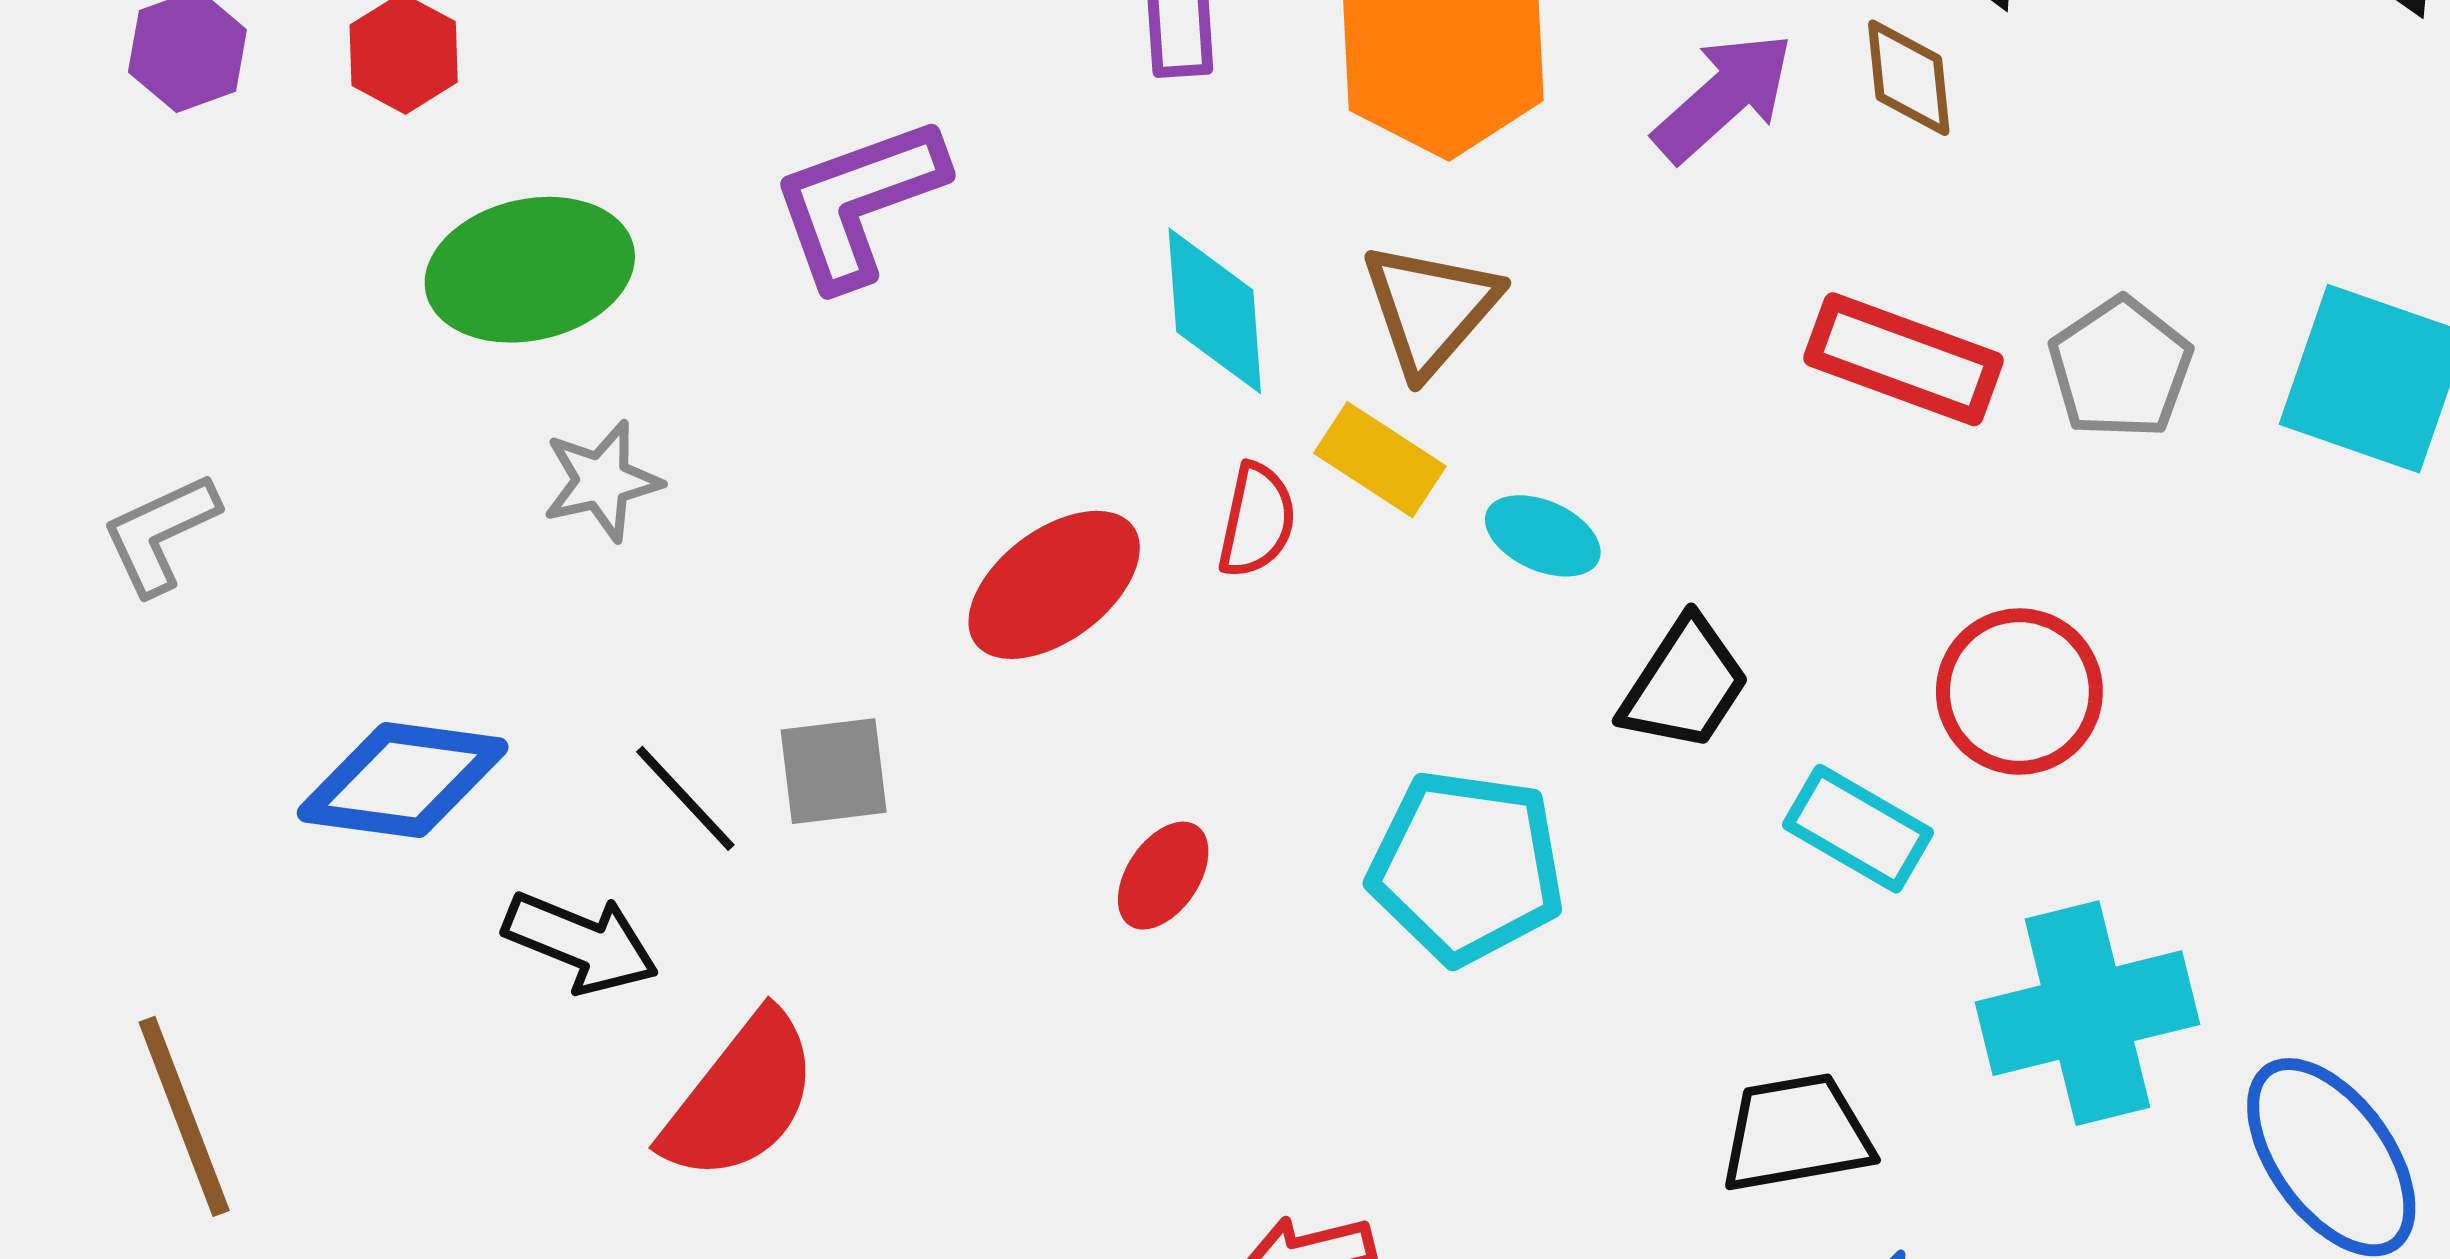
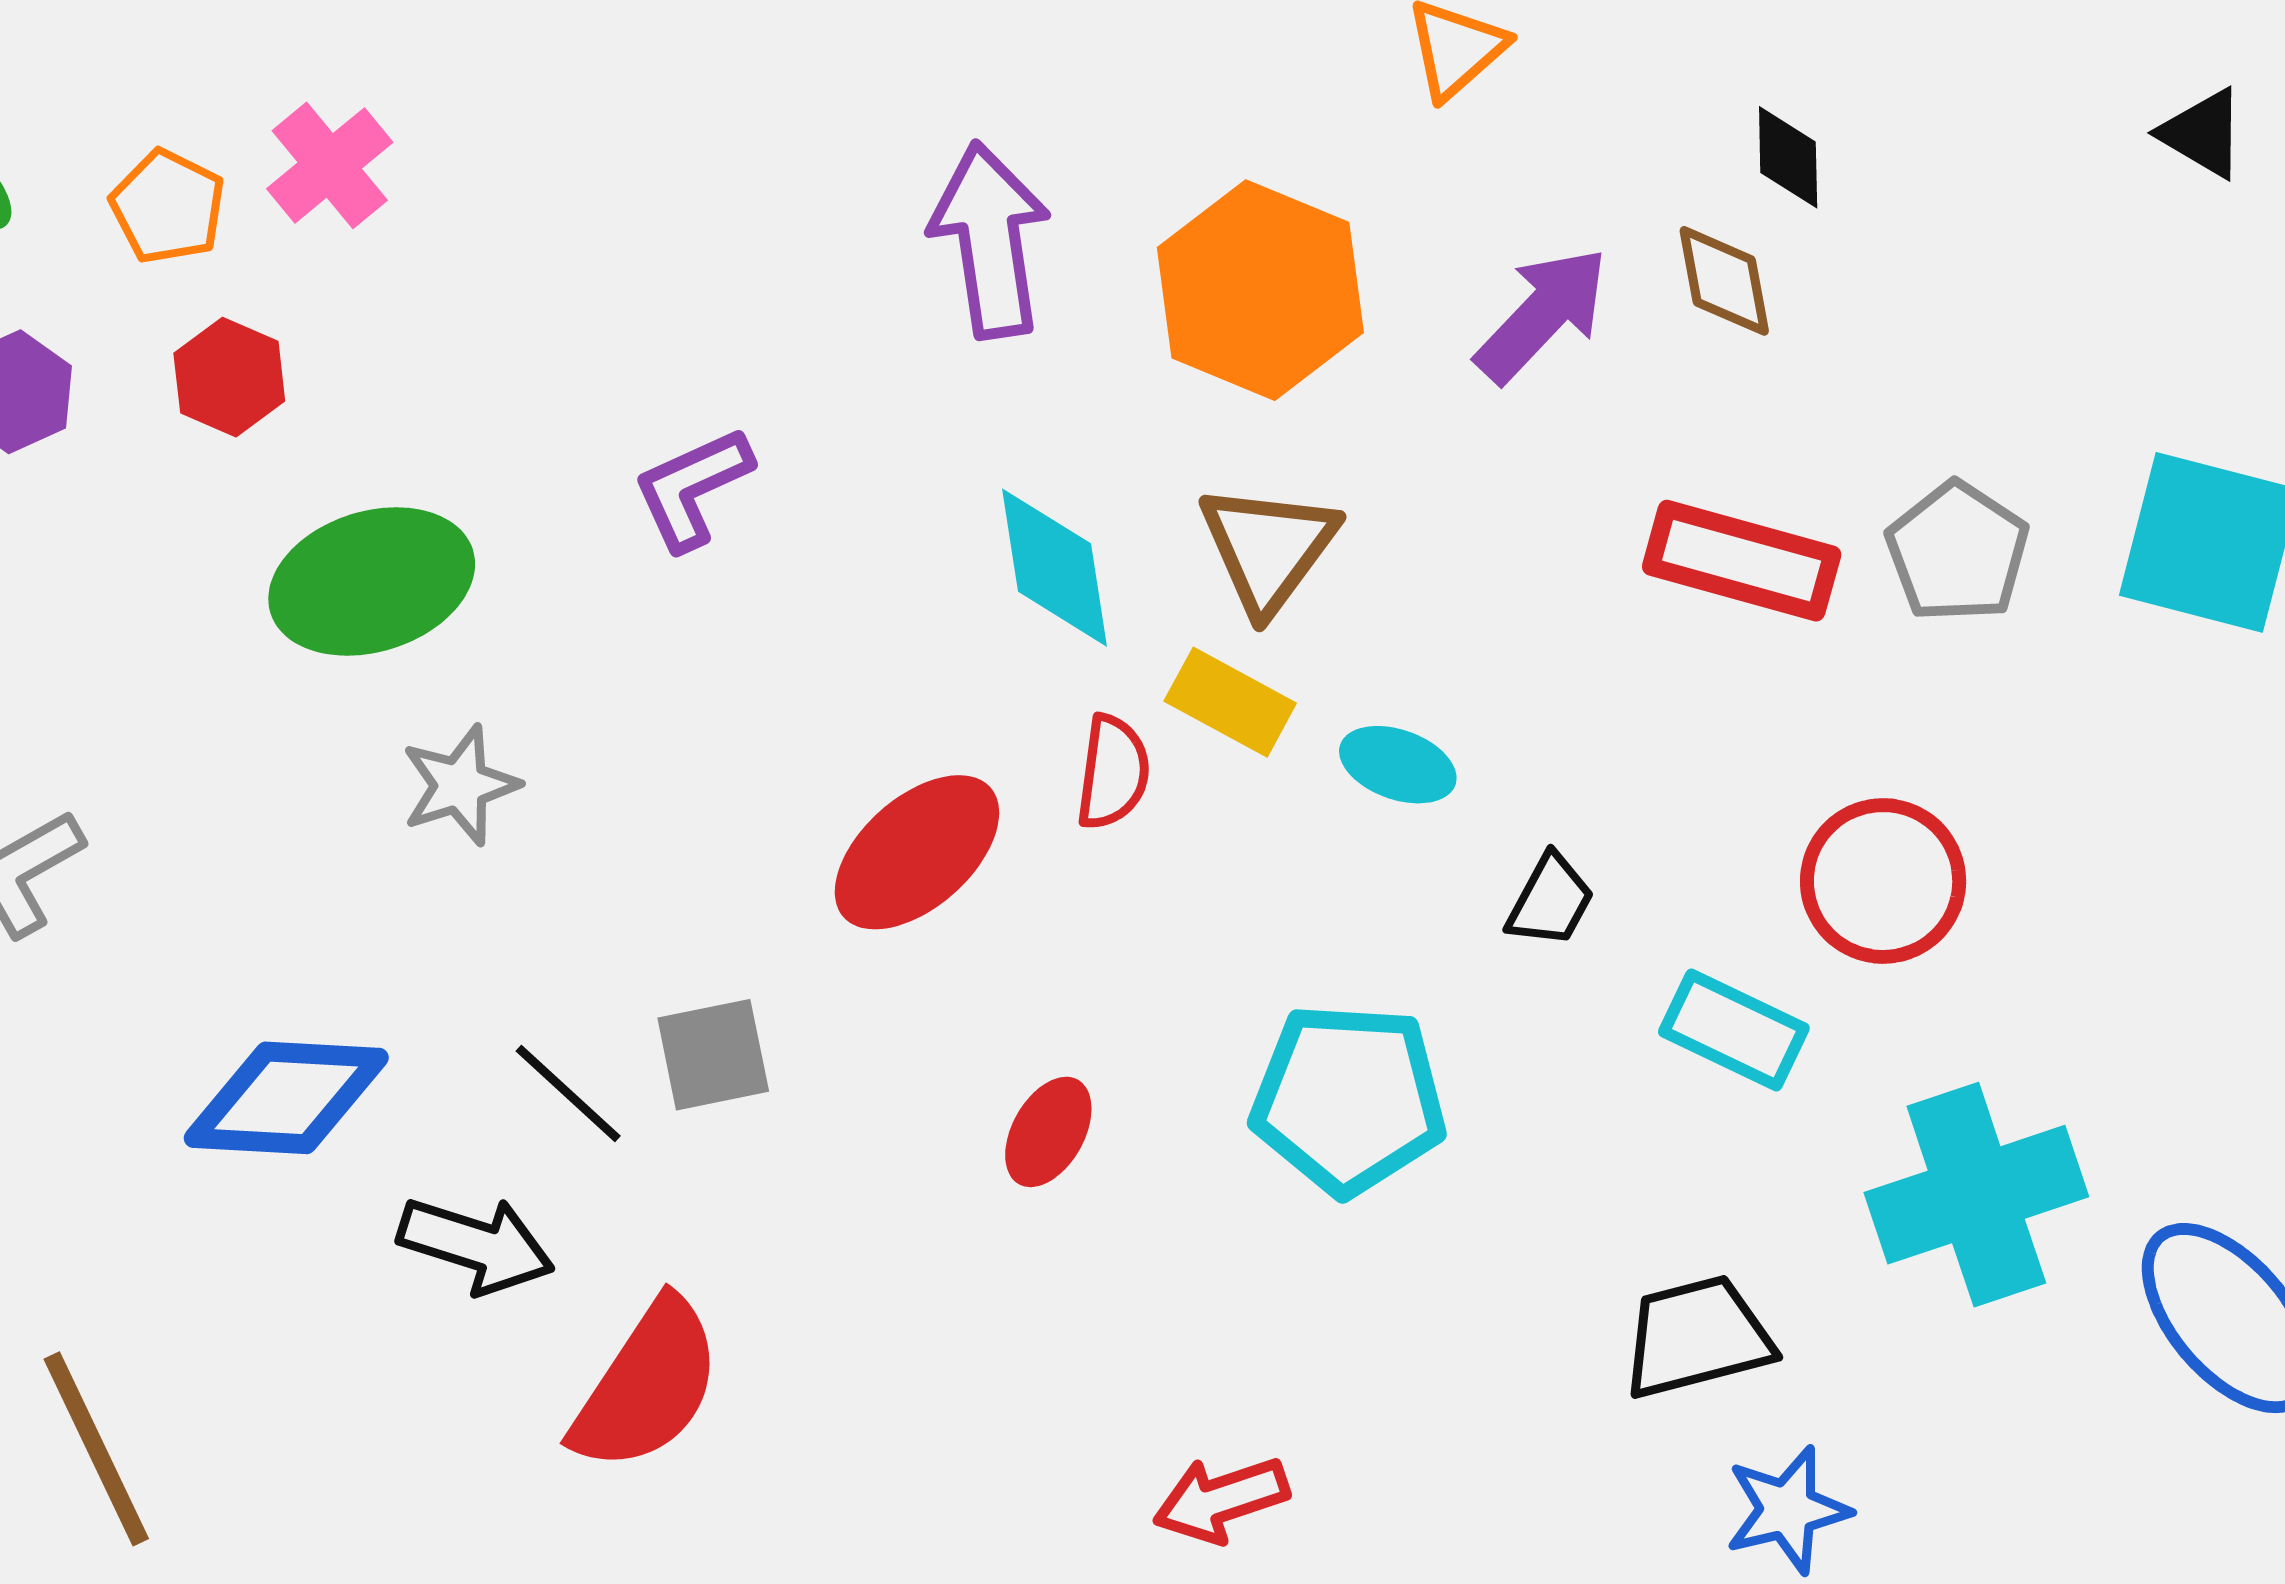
purple L-shape: (858, 202) -> (692, 488), size x0.7
black trapezoid: (1685, 684) -> (1550, 901), size x0.7

